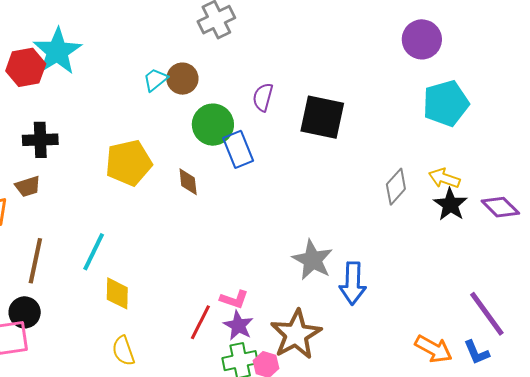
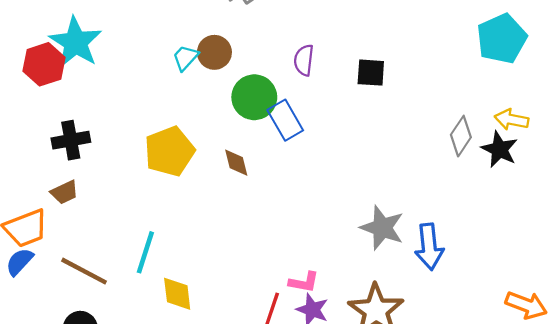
black square: (322, 117) -> (371, 73), size x0.6
black star: (450, 204) -> (499, 149), moved
brown line: (35, 261) -> (84, 271), turned -66

